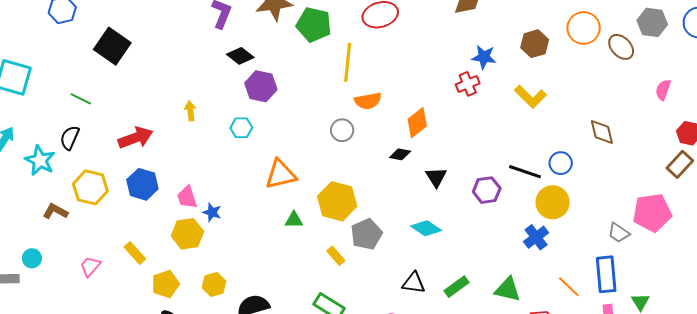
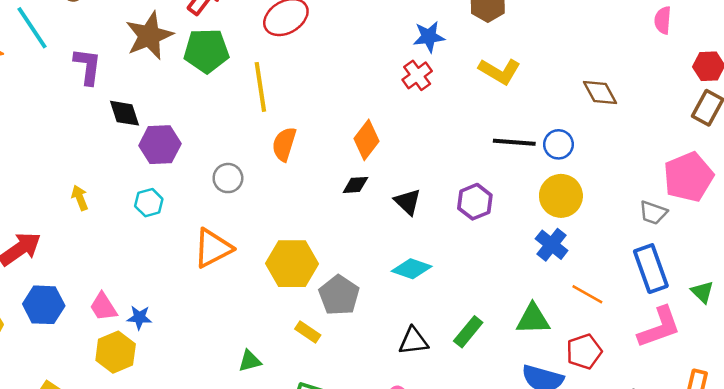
black diamond: (240, 56) -> (125, 113), turned 48
orange semicircle: (368, 101) -> (284, 144), moved, turned 132
gray circle: (342, 130) -> (228, 178), moved
black line: (525, 172) -> (514, 142), moved
green triangle: (294, 220) -> (250, 361), moved
orange line: (569, 287) -> (587, 294), moved

